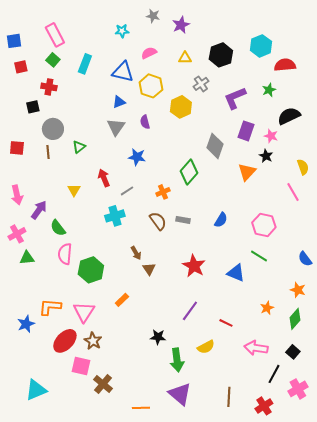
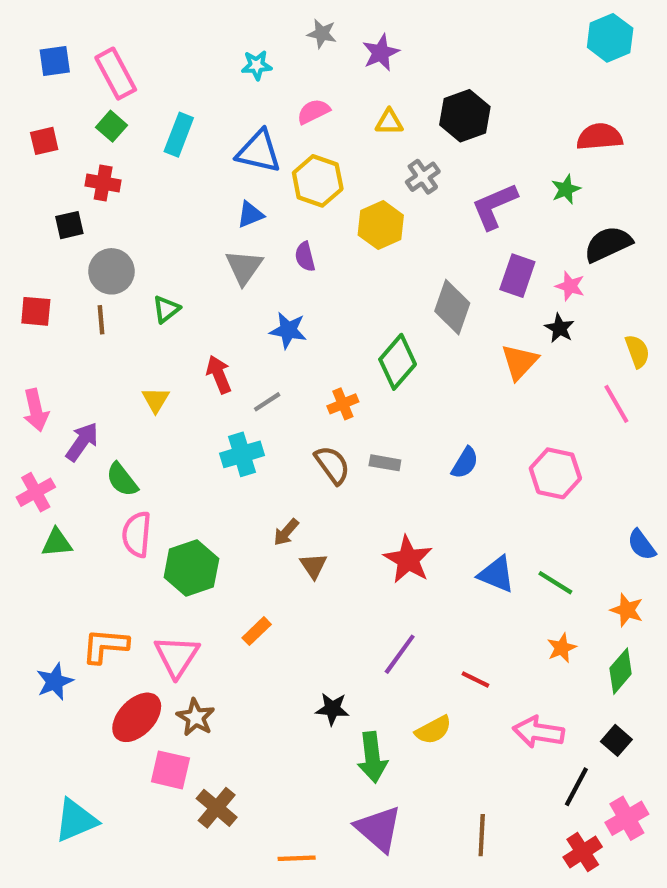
blue square: (14, 41) -> (55, 61), moved
cyan hexagon: (261, 46) -> (610, 38), moved
brown arrow: (136, 253) -> (286, 532), turned 72
green line: (259, 256) -> (555, 583), moved
red cross: (264, 406) -> (583, 852), moved

